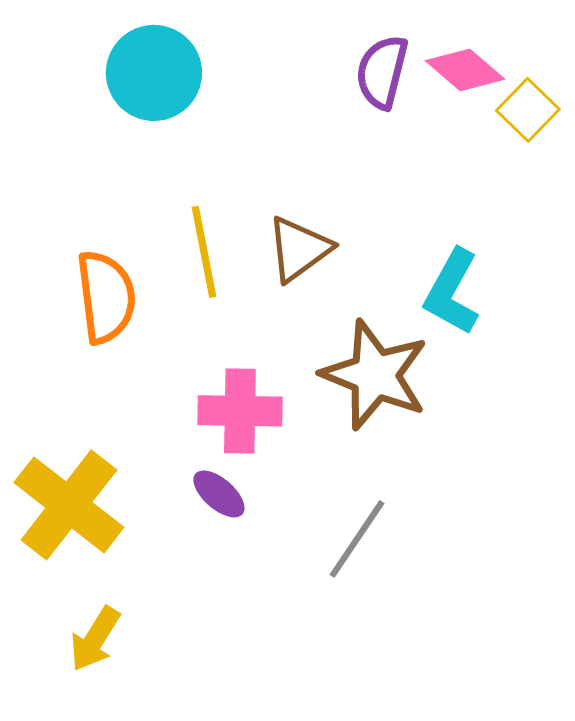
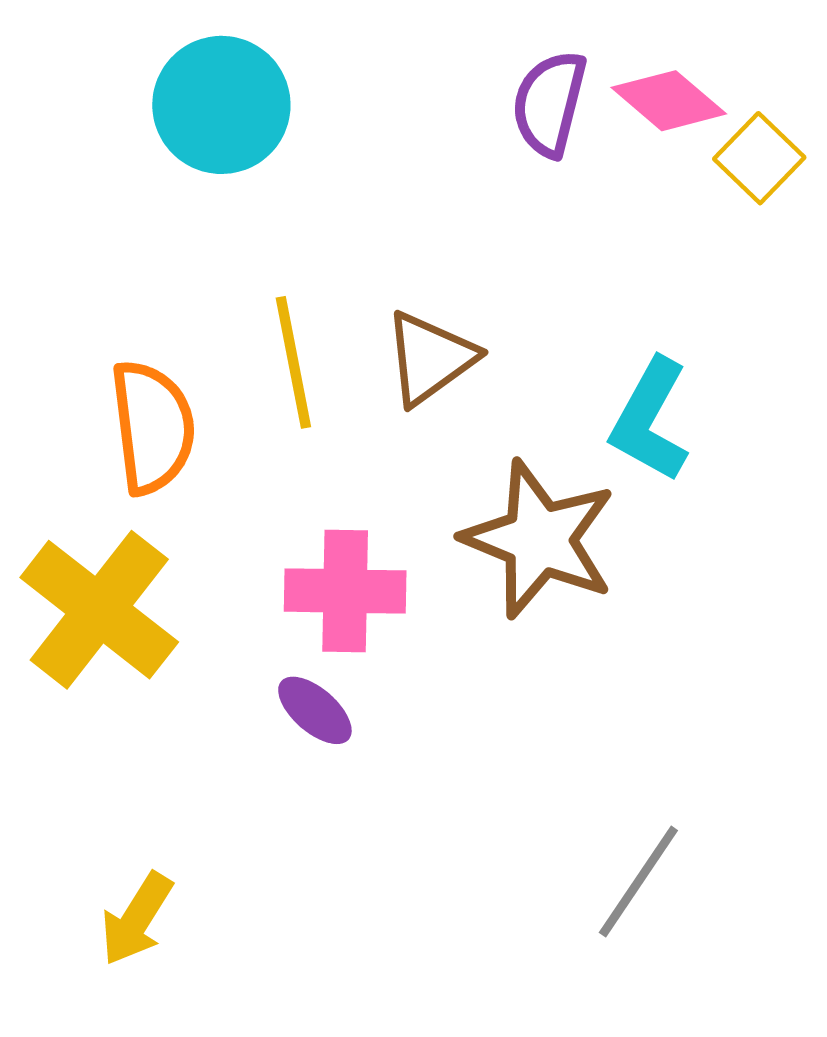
yellow cross: (69, 505) -> (99, 610), moved
gray line: (357, 539) -> (638, 881), moved

